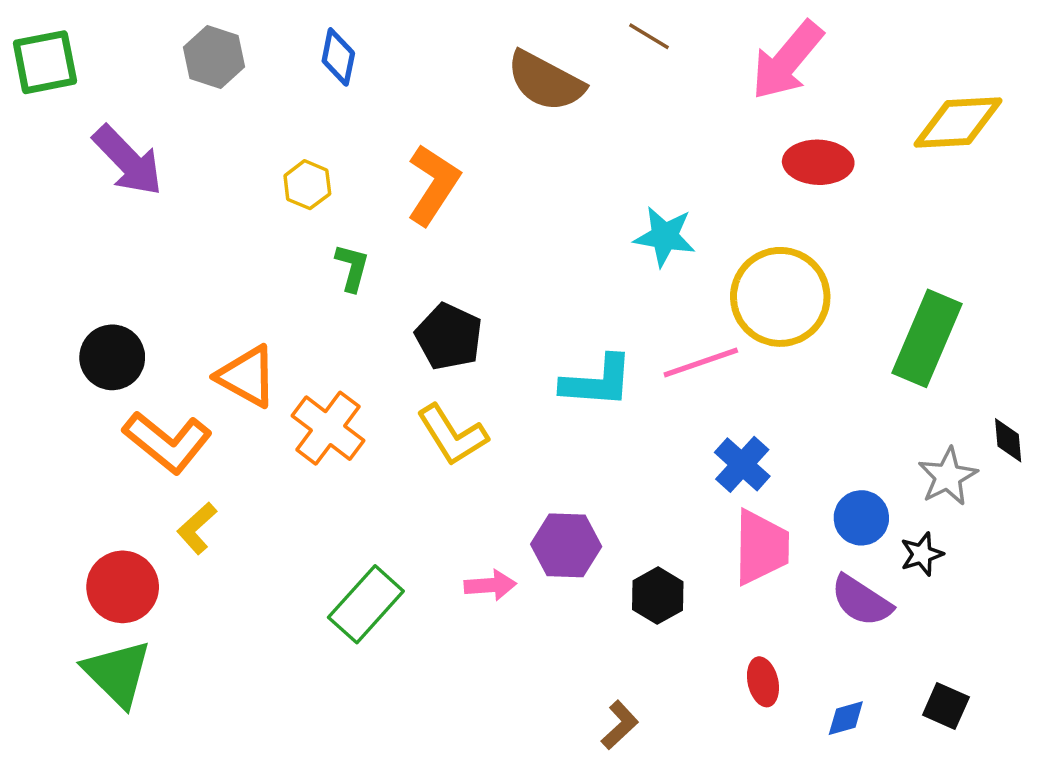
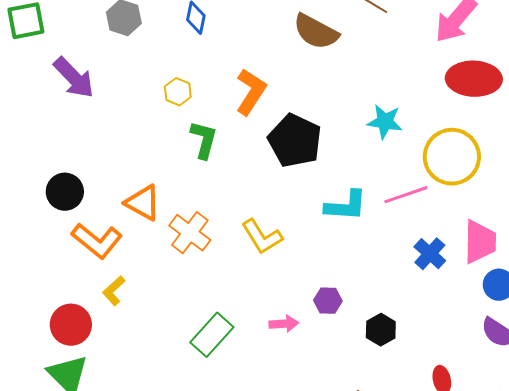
red ellipse: (818, 162) -> (474, 79), size x1.4
green L-shape: (352, 268) -> (204, 140), size x1.4
black pentagon: (449, 337) -> (295, 141), moved, size x1.4
purple hexagon: (566, 545) -> (328, 301), size x0.7
pink trapezoid: (761, 547) -> (480, 242), moved

